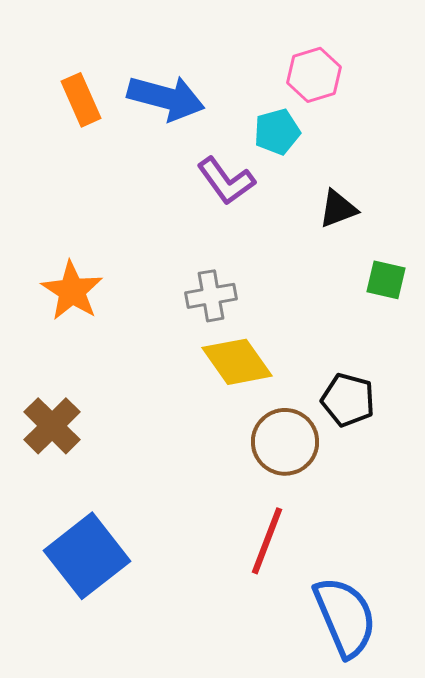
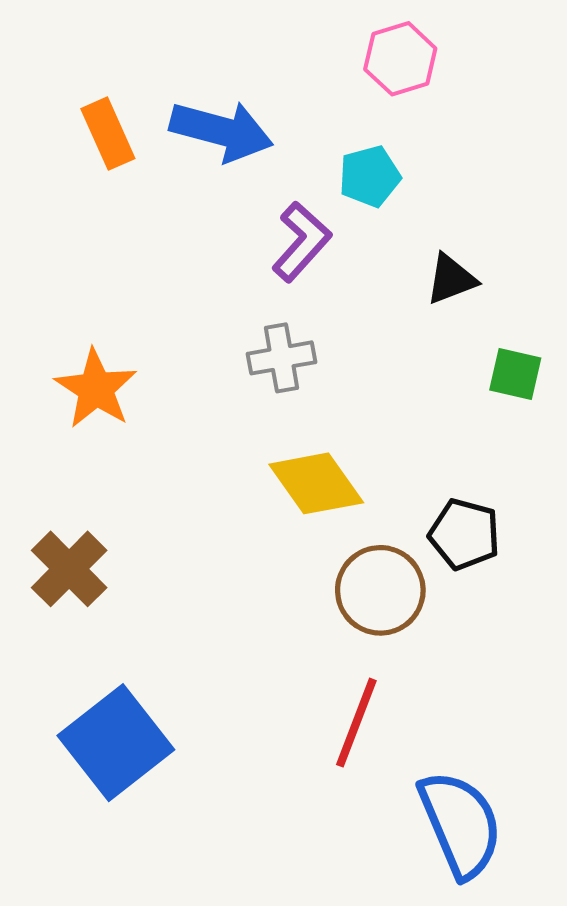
pink hexagon: (314, 75) -> (400, 59), moved
purple L-shape: (226, 181) -> (302, 242), turned -102
gray cross: (211, 296) -> (281, 358), moved

